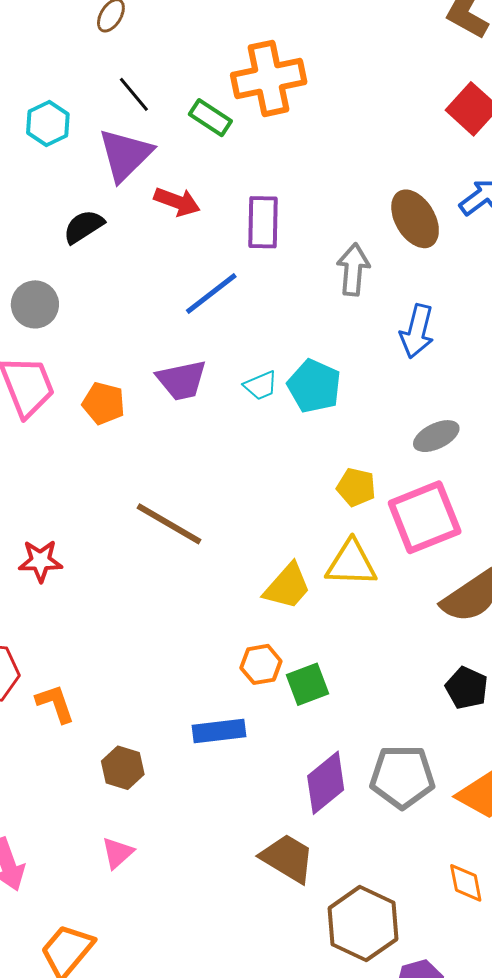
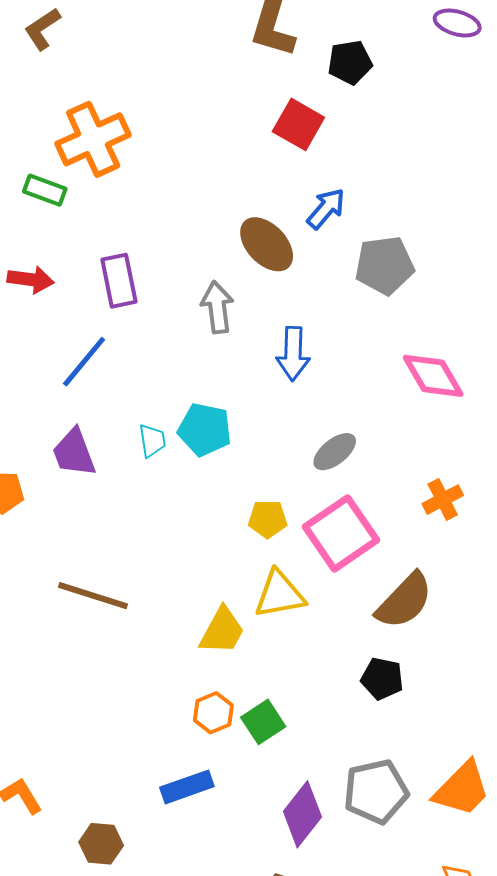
purple trapezoid: (182, 380) -> (74, 453), turned 94
cyan trapezoid: (261, 386) -> (152, 441), turned -63
black pentagon: (467, 688) -> (382, 679), moved

